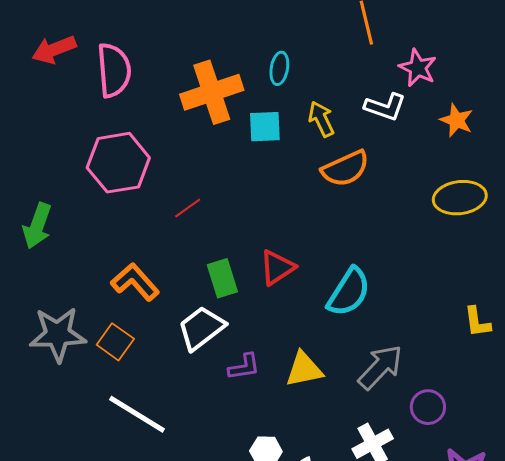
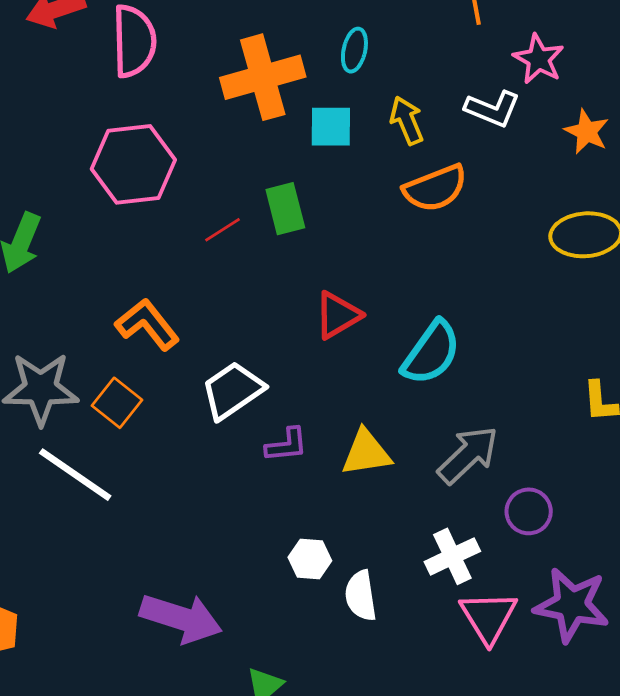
green rectangle: (222, 278) -> (285, 209), moved
white line: (137, 414) -> (75, 475), moved

